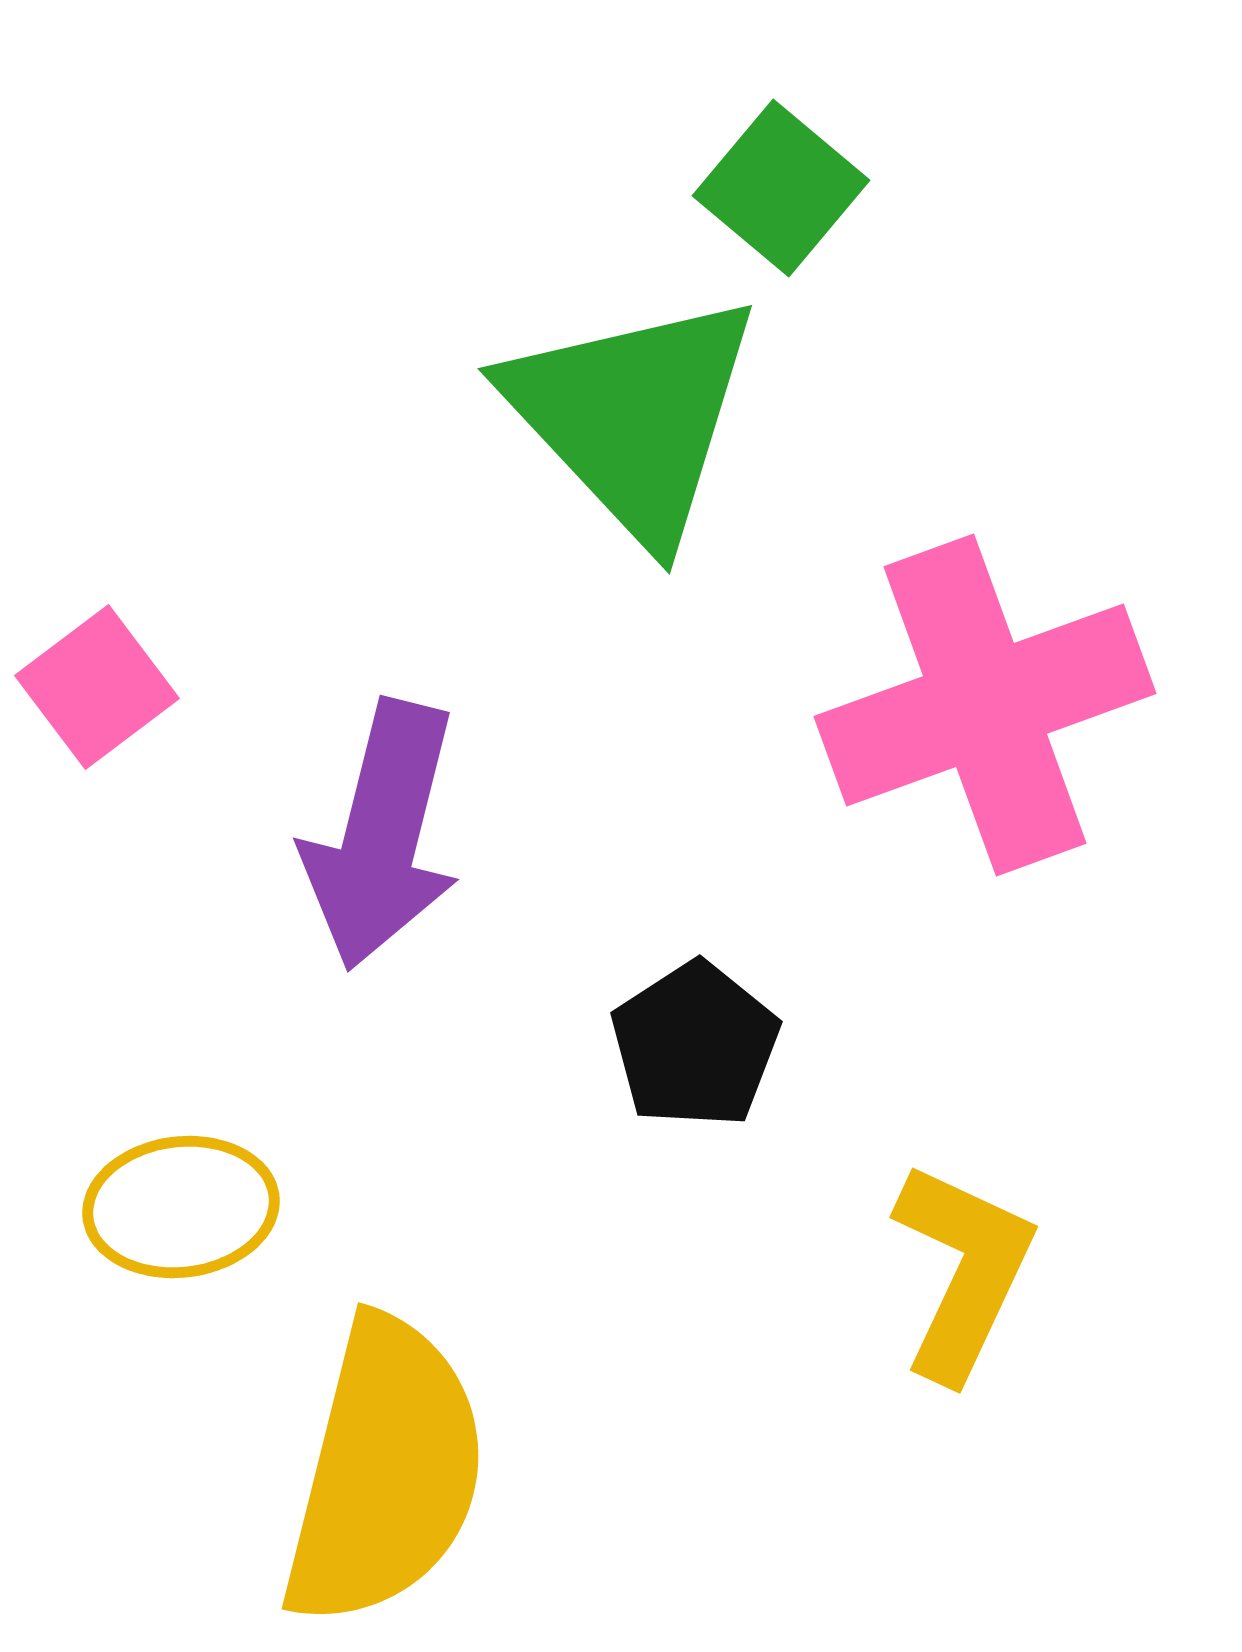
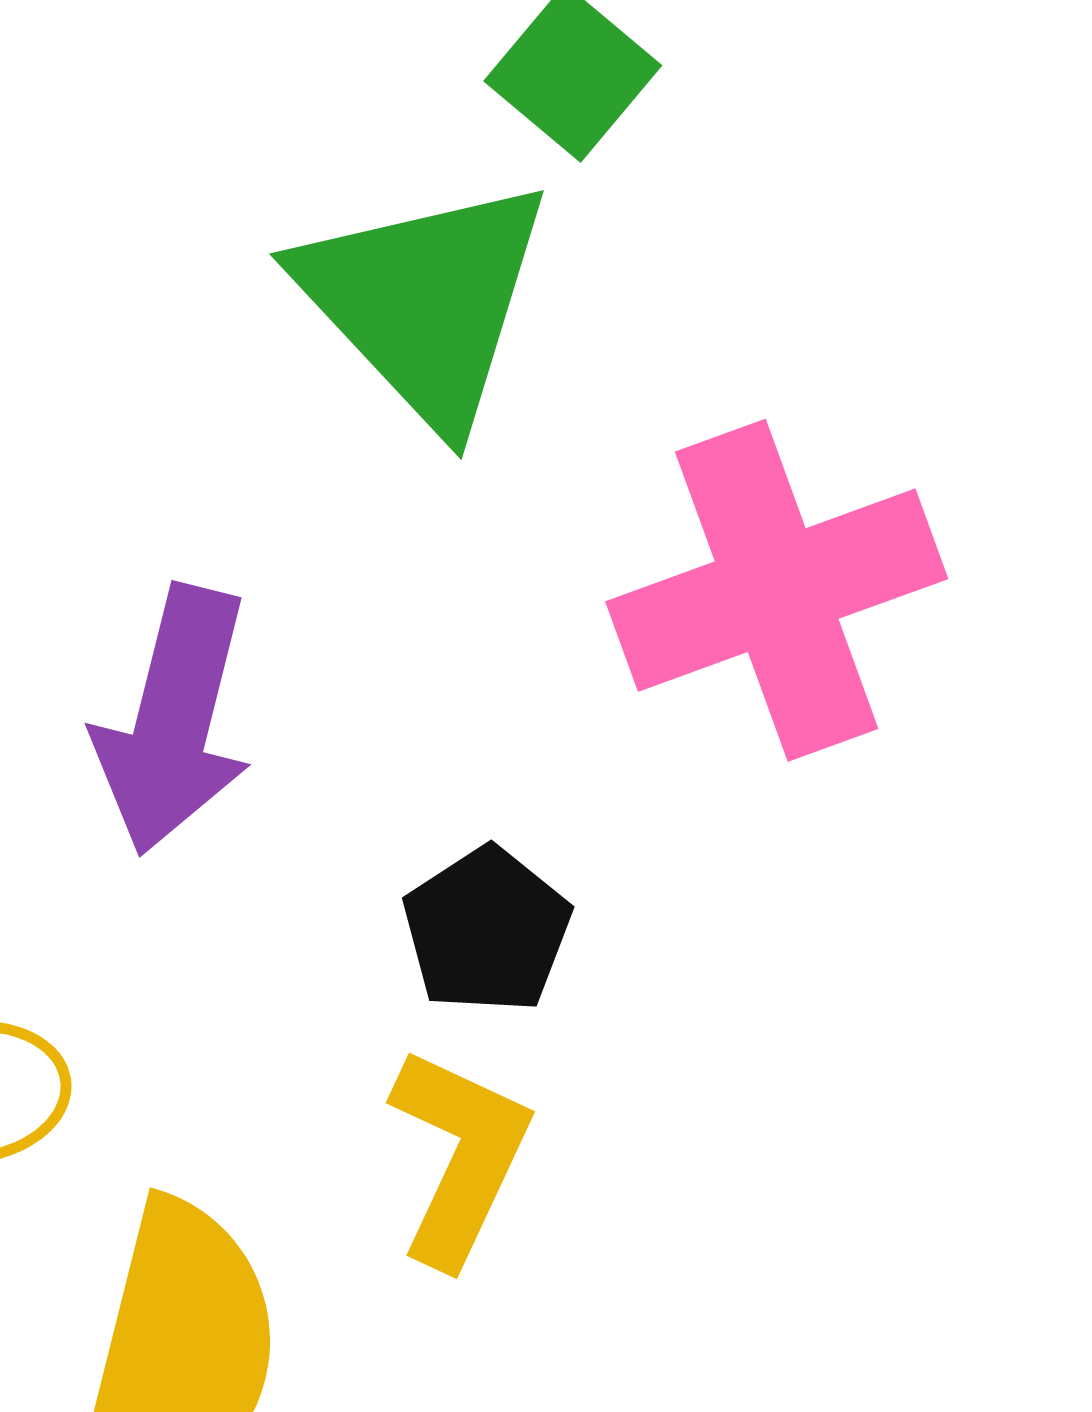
yellow L-shape: (963, 1271) -> (460, 1156), moved

